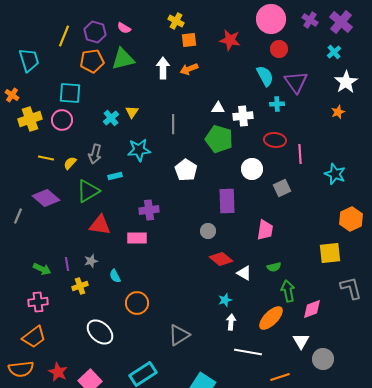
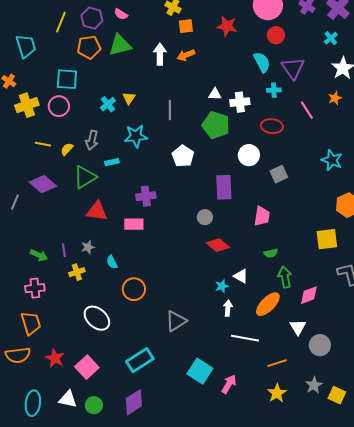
pink line: (300, 154) -> (307, 110), moved, turned -30
white triangle: (244, 273) -> (241, 276), moved
orange trapezoid: (34, 337) -> (31, 323), turned -70

